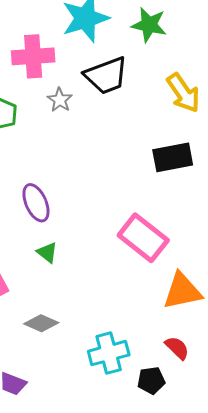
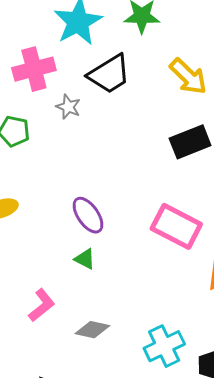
purple ellipse: (36, 203) -> (88, 215), moved

